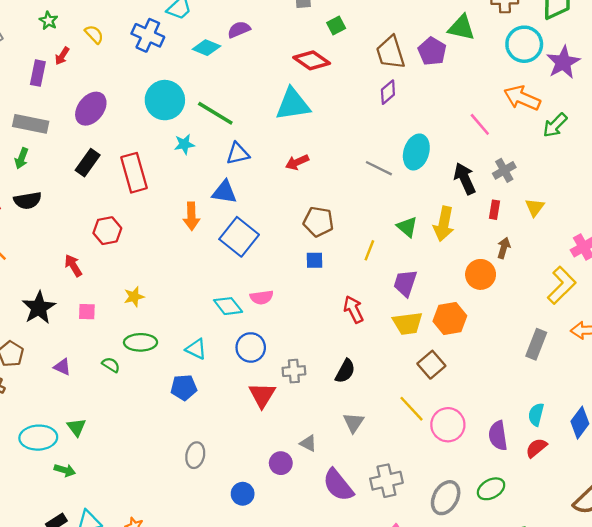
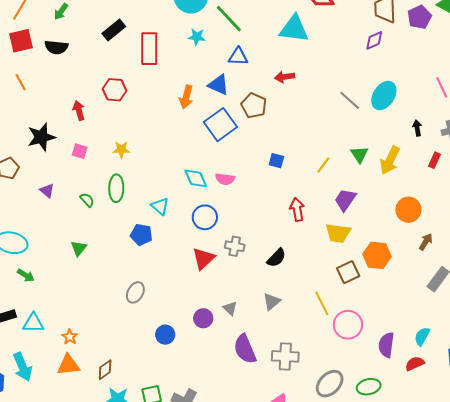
black arrow: (465, 179) -> (417, 128), size x0.6
brown pentagon: (318, 222) -> (254, 106), moved
brown arrow: (504, 248) -> (426, 242), moved
orange hexagon: (450, 318) -> (377, 255), moved
green ellipse: (140, 342) -> (116, 188), turned 76
green triangle: (76, 427) -> (79, 248), moved

